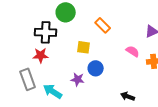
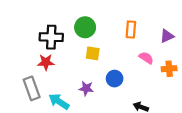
green circle: (66, 12) -> (85, 27), moved
orange rectangle: (103, 25) -> (131, 29), moved, turned 49
blue circle: (96, 68) -> (115, 79), moved

